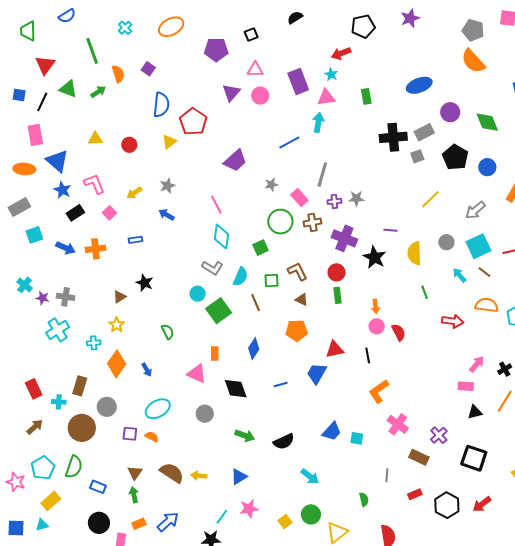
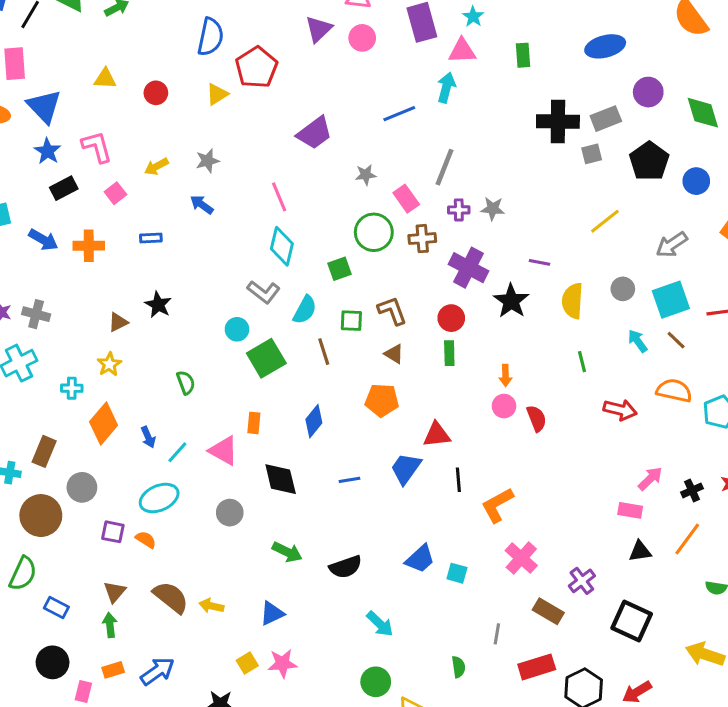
black line: (368, 355) -> (458, 480), moved
red rectangle: (415, 494) -> (537, 667), size x1.6
cyan line: (222, 517) -> (177, 452), moved
yellow square: (285, 522) -> (247, 663), moved

